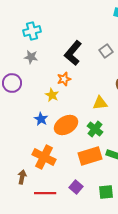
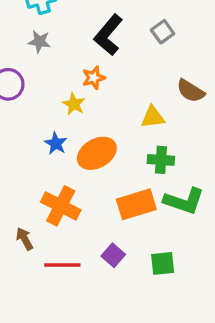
green cross: (95, 129) -> (161, 160), moved, turned -35
brown arrow: (22, 177) -> (25, 239), turned -40

